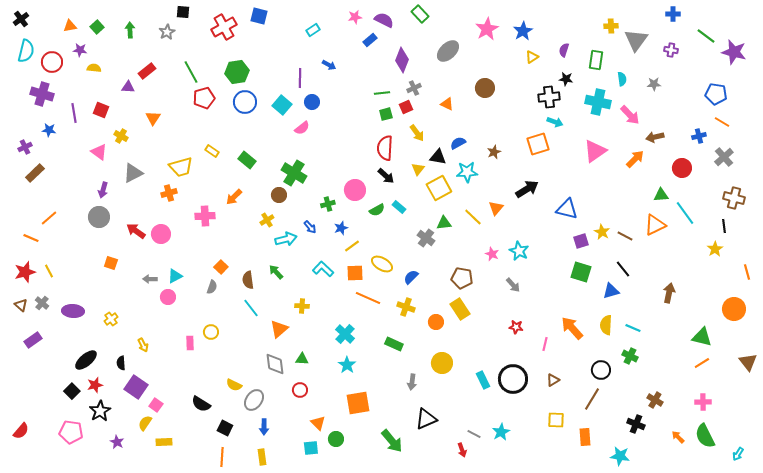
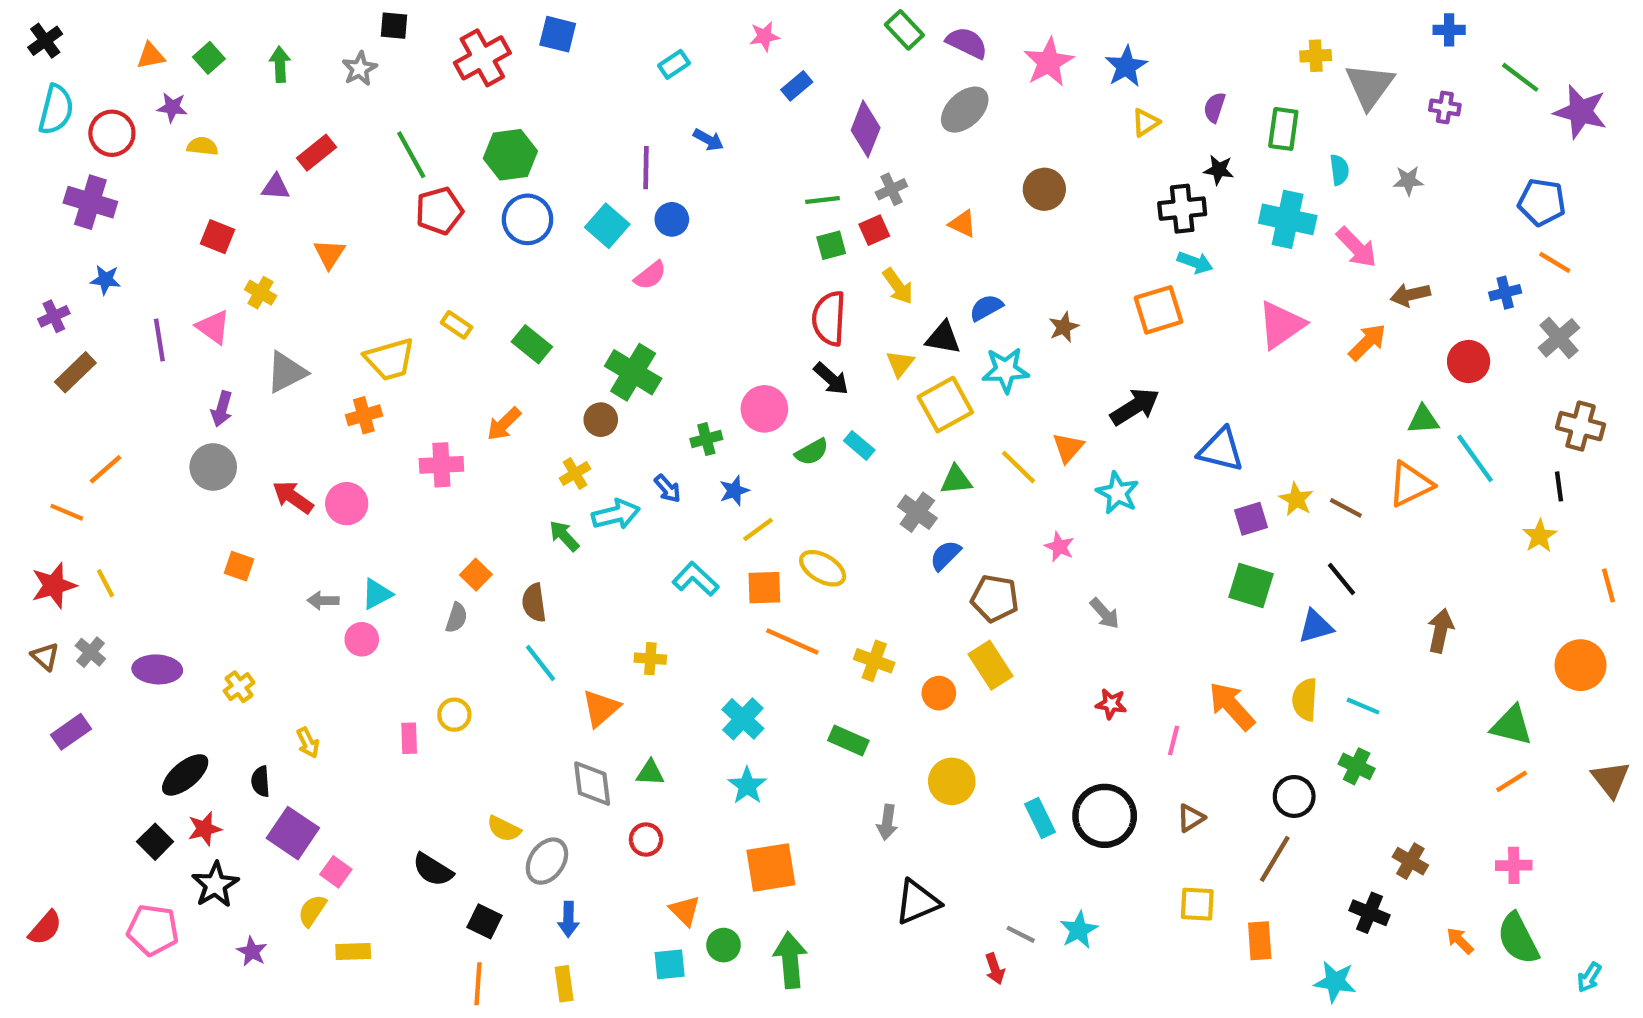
purple semicircle: (384, 20) -> (967, 43), moved
purple line: (74, 113) -> (159, 340), moved
cyan star: (519, 251) -> (1118, 493), moved
green arrow: (276, 272) -> (564, 536), moved
blue semicircle: (411, 277) -> (945, 555), moved
green arrow: (392, 441) -> (790, 960), moved, turned -145

